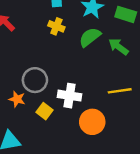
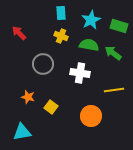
green semicircle: (90, 37) -> (89, 45), turned 48
gray circle: (35, 80) -> (43, 64), moved
white cross: (70, 96) -> (80, 73), moved

